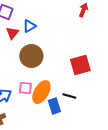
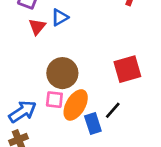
brown circle: (31, 56) -> (62, 73), moved
black line: (69, 96) -> (113, 110), turned -64

